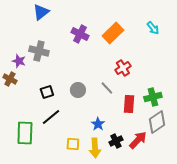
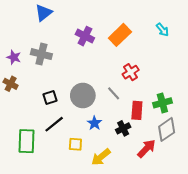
purple star: (19, 61) -> (14, 57), moved
gray circle: (78, 90) -> (83, 95), size x1.5
blue star: (98, 124) -> (94, 123), moved
black cross: (116, 141) -> (123, 128), moved
yellow square: (73, 144) -> (75, 144), moved
yellow arrow: (95, 148) -> (101, 157), turned 54

